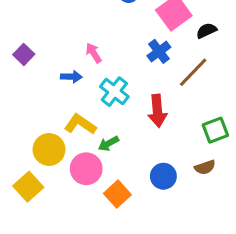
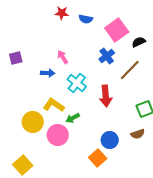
purple square: (24, 54) -> (16, 58), turned 32
yellow square: (28, 187) -> (23, 165), moved
orange square: (117, 194) -> (98, 158), moved

